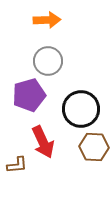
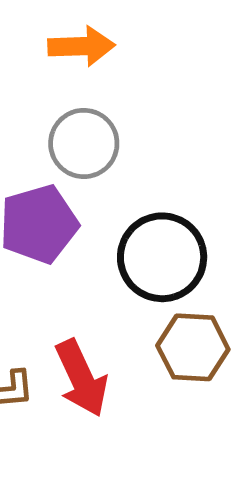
red arrow: (43, 142) -> (81, 378), moved

